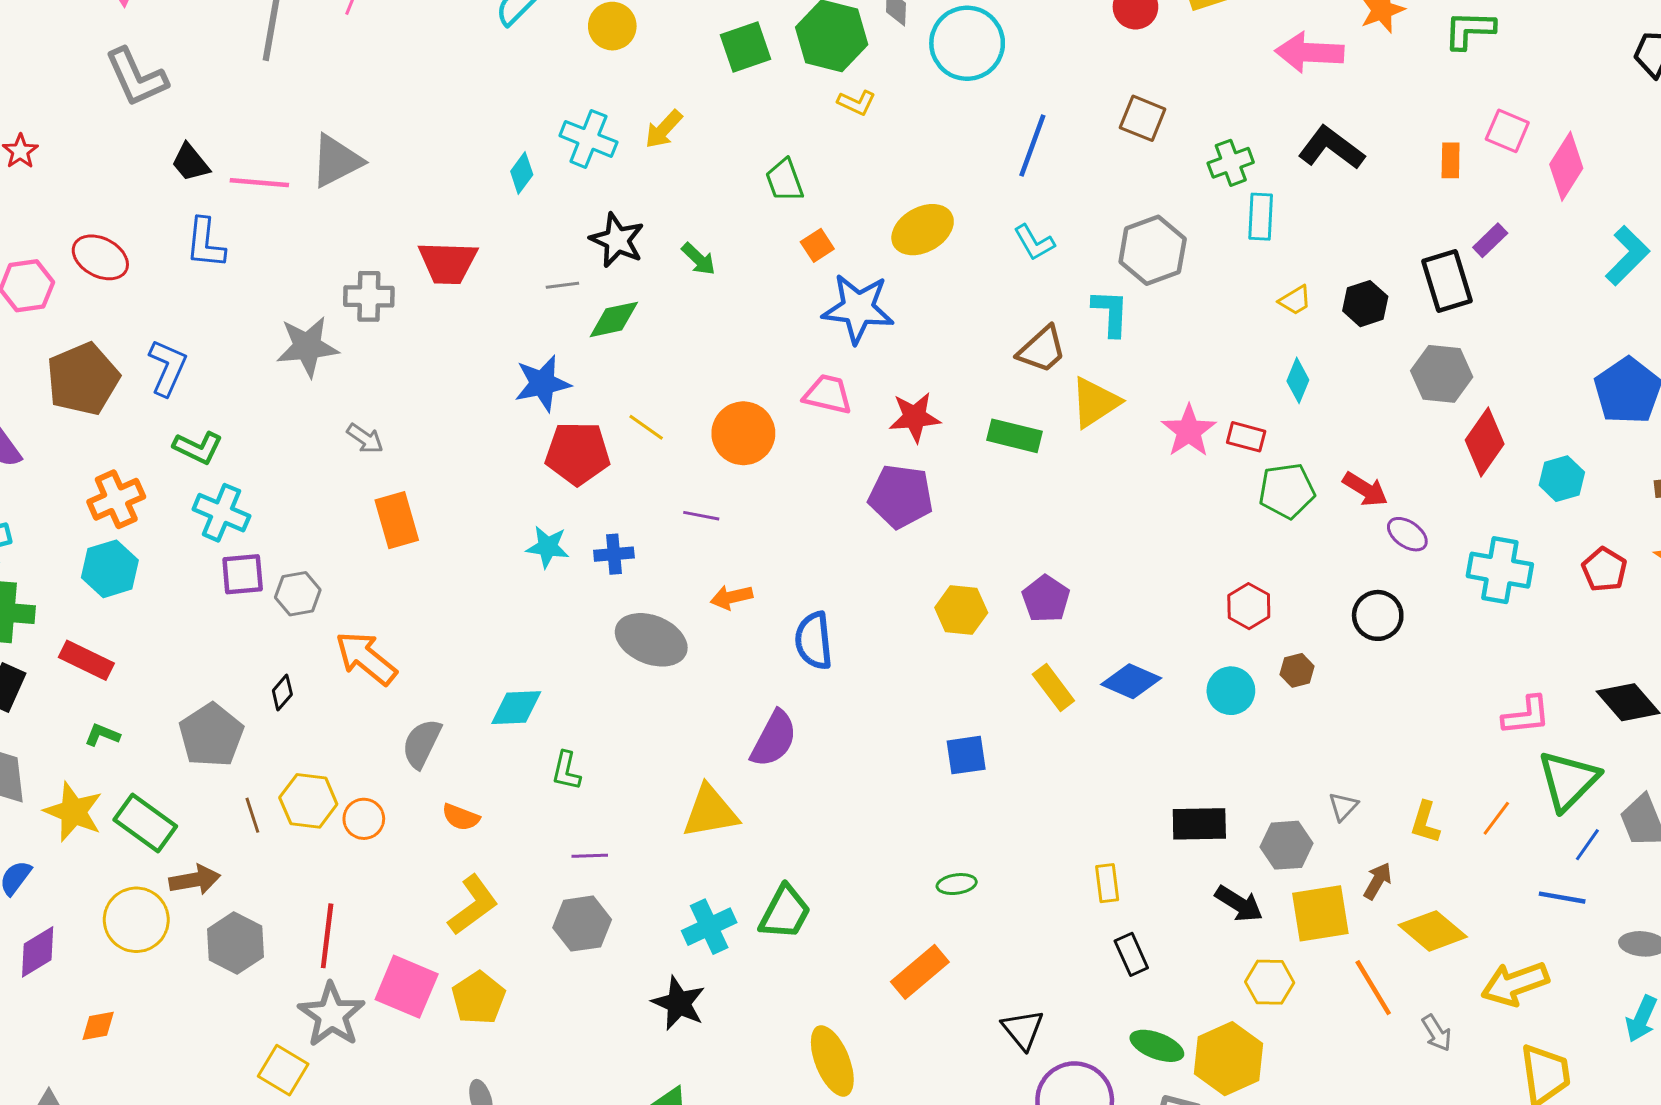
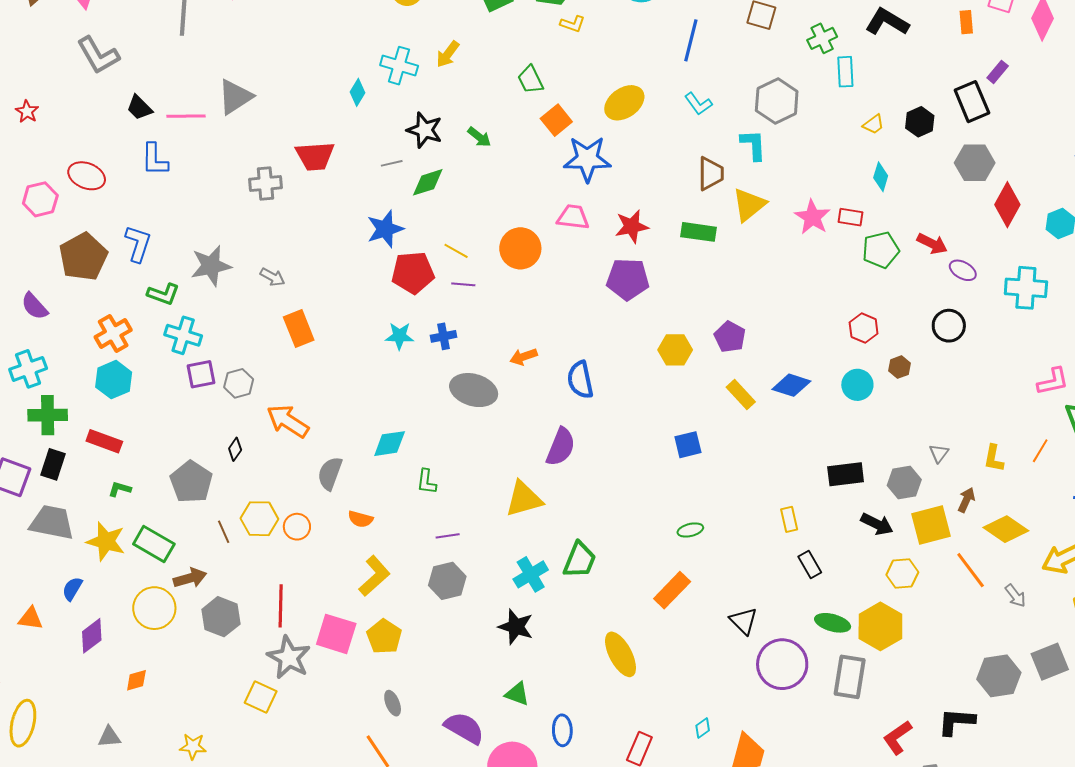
orange square: (817, 245) -> (556, 120), size x1.4
gray star: (307, 347) -> (211, 266), moved
brown trapezoid: (1042, 350) -> (711, 174), turned -42
purple line: (701, 516) -> (463, 284), moved

